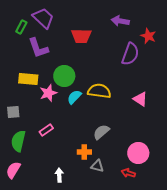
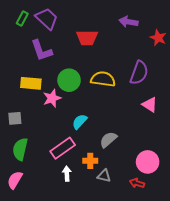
green rectangle: (21, 27) -> (22, 19), moved
purple semicircle: (130, 54) -> (139, 73), moved
yellow semicircle: (99, 91) -> (103, 79), moved
cyan semicircle: (74, 97) -> (80, 122), moved
pink rectangle: (46, 130) -> (63, 148), moved, size x1.6
white arrow: (59, 175) -> (67, 174), moved

